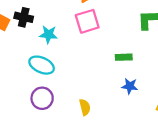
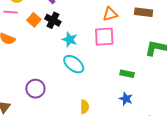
cyan ellipse: (42, 65) -> (74, 64), moved
purple circle: (42, 98) -> (35, 89), moved

